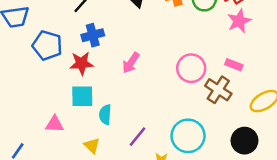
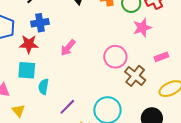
pink star: (239, 21) -> (142, 28), moved
pink rectangle: (234, 65) -> (161, 57), moved, turned -48
yellow triangle: (92, 146) -> (18, 111), moved

